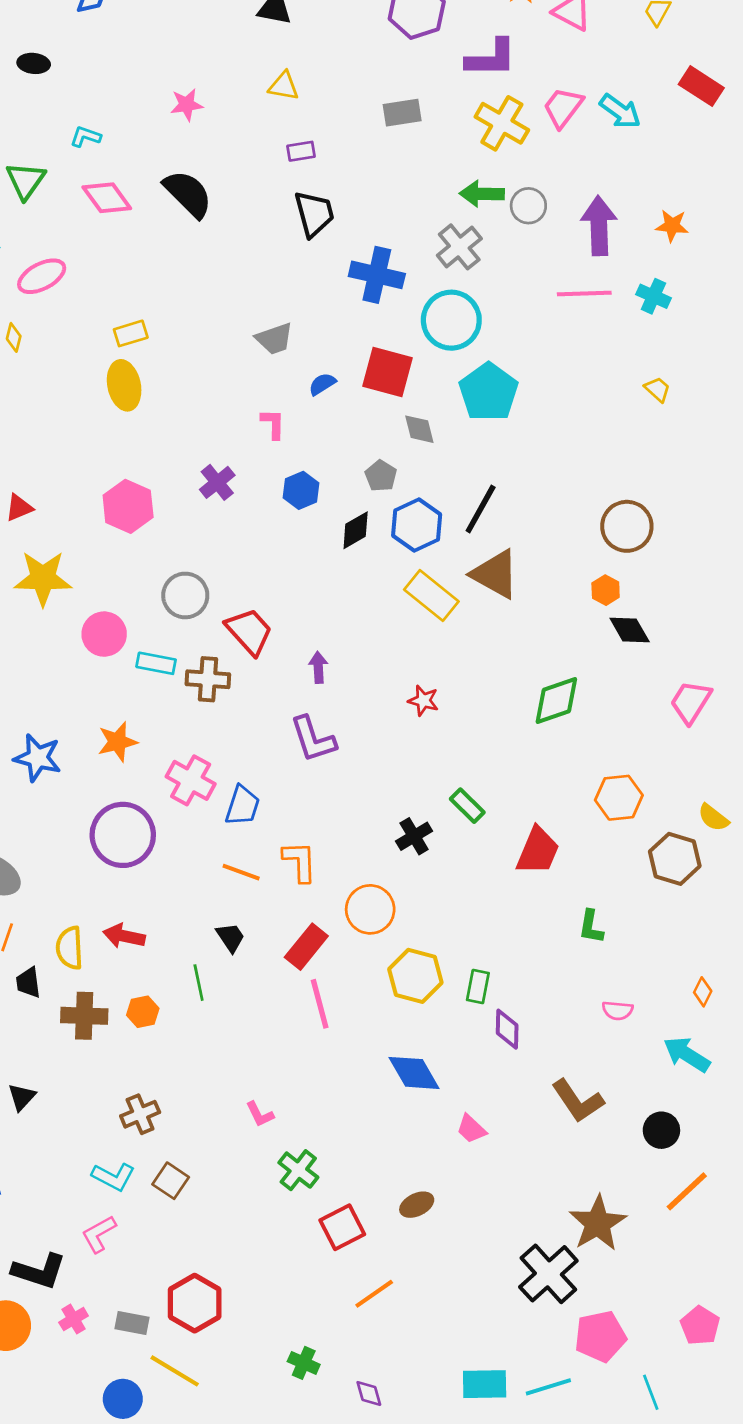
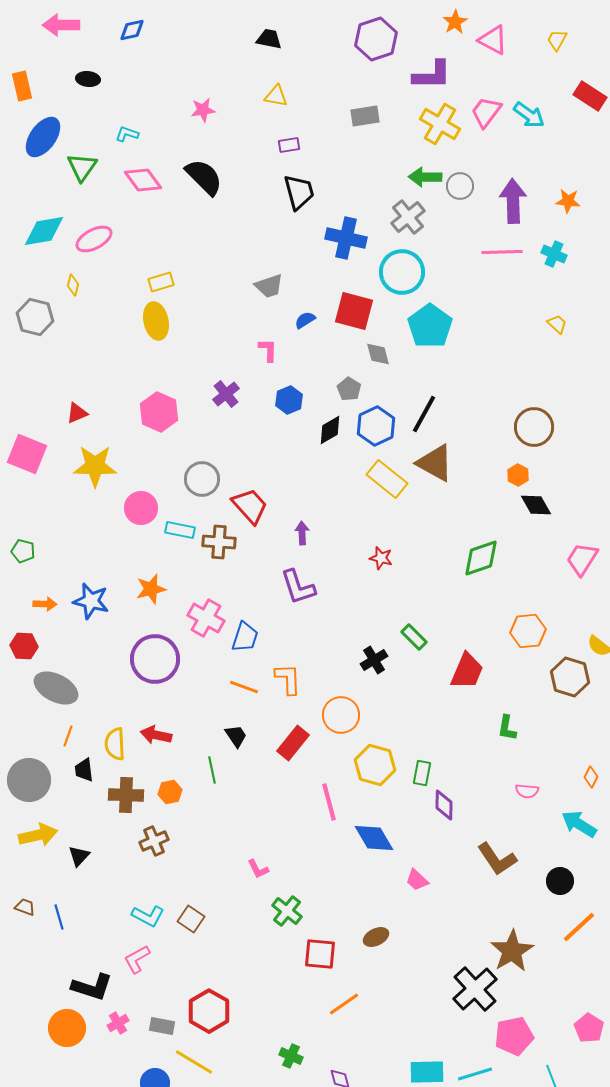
pink line: (320, 1004) -> (329, 802), moved
brown cross: (140, 1114) -> (154, 841), moved
red square: (342, 1227) -> (320, 954), turned 32

